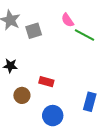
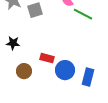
blue circle: (53, 116) -> (65, 70), moved

